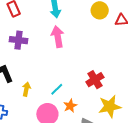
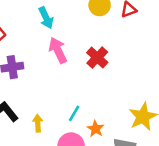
red cross: (95, 80) -> (97, 58), moved

